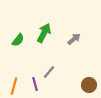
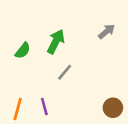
gray arrow: (74, 39) -> (107, 32), moved
gray line: (49, 72) -> (65, 72), moved

